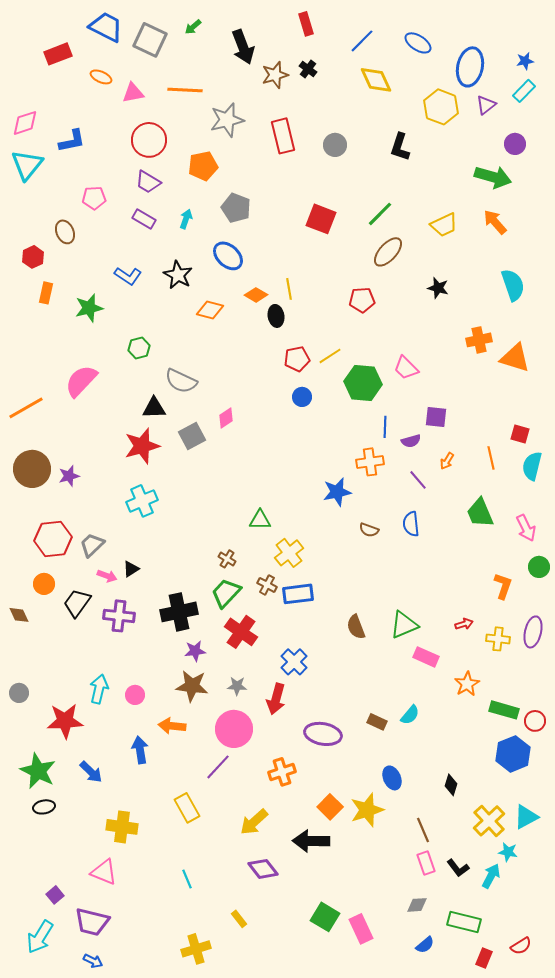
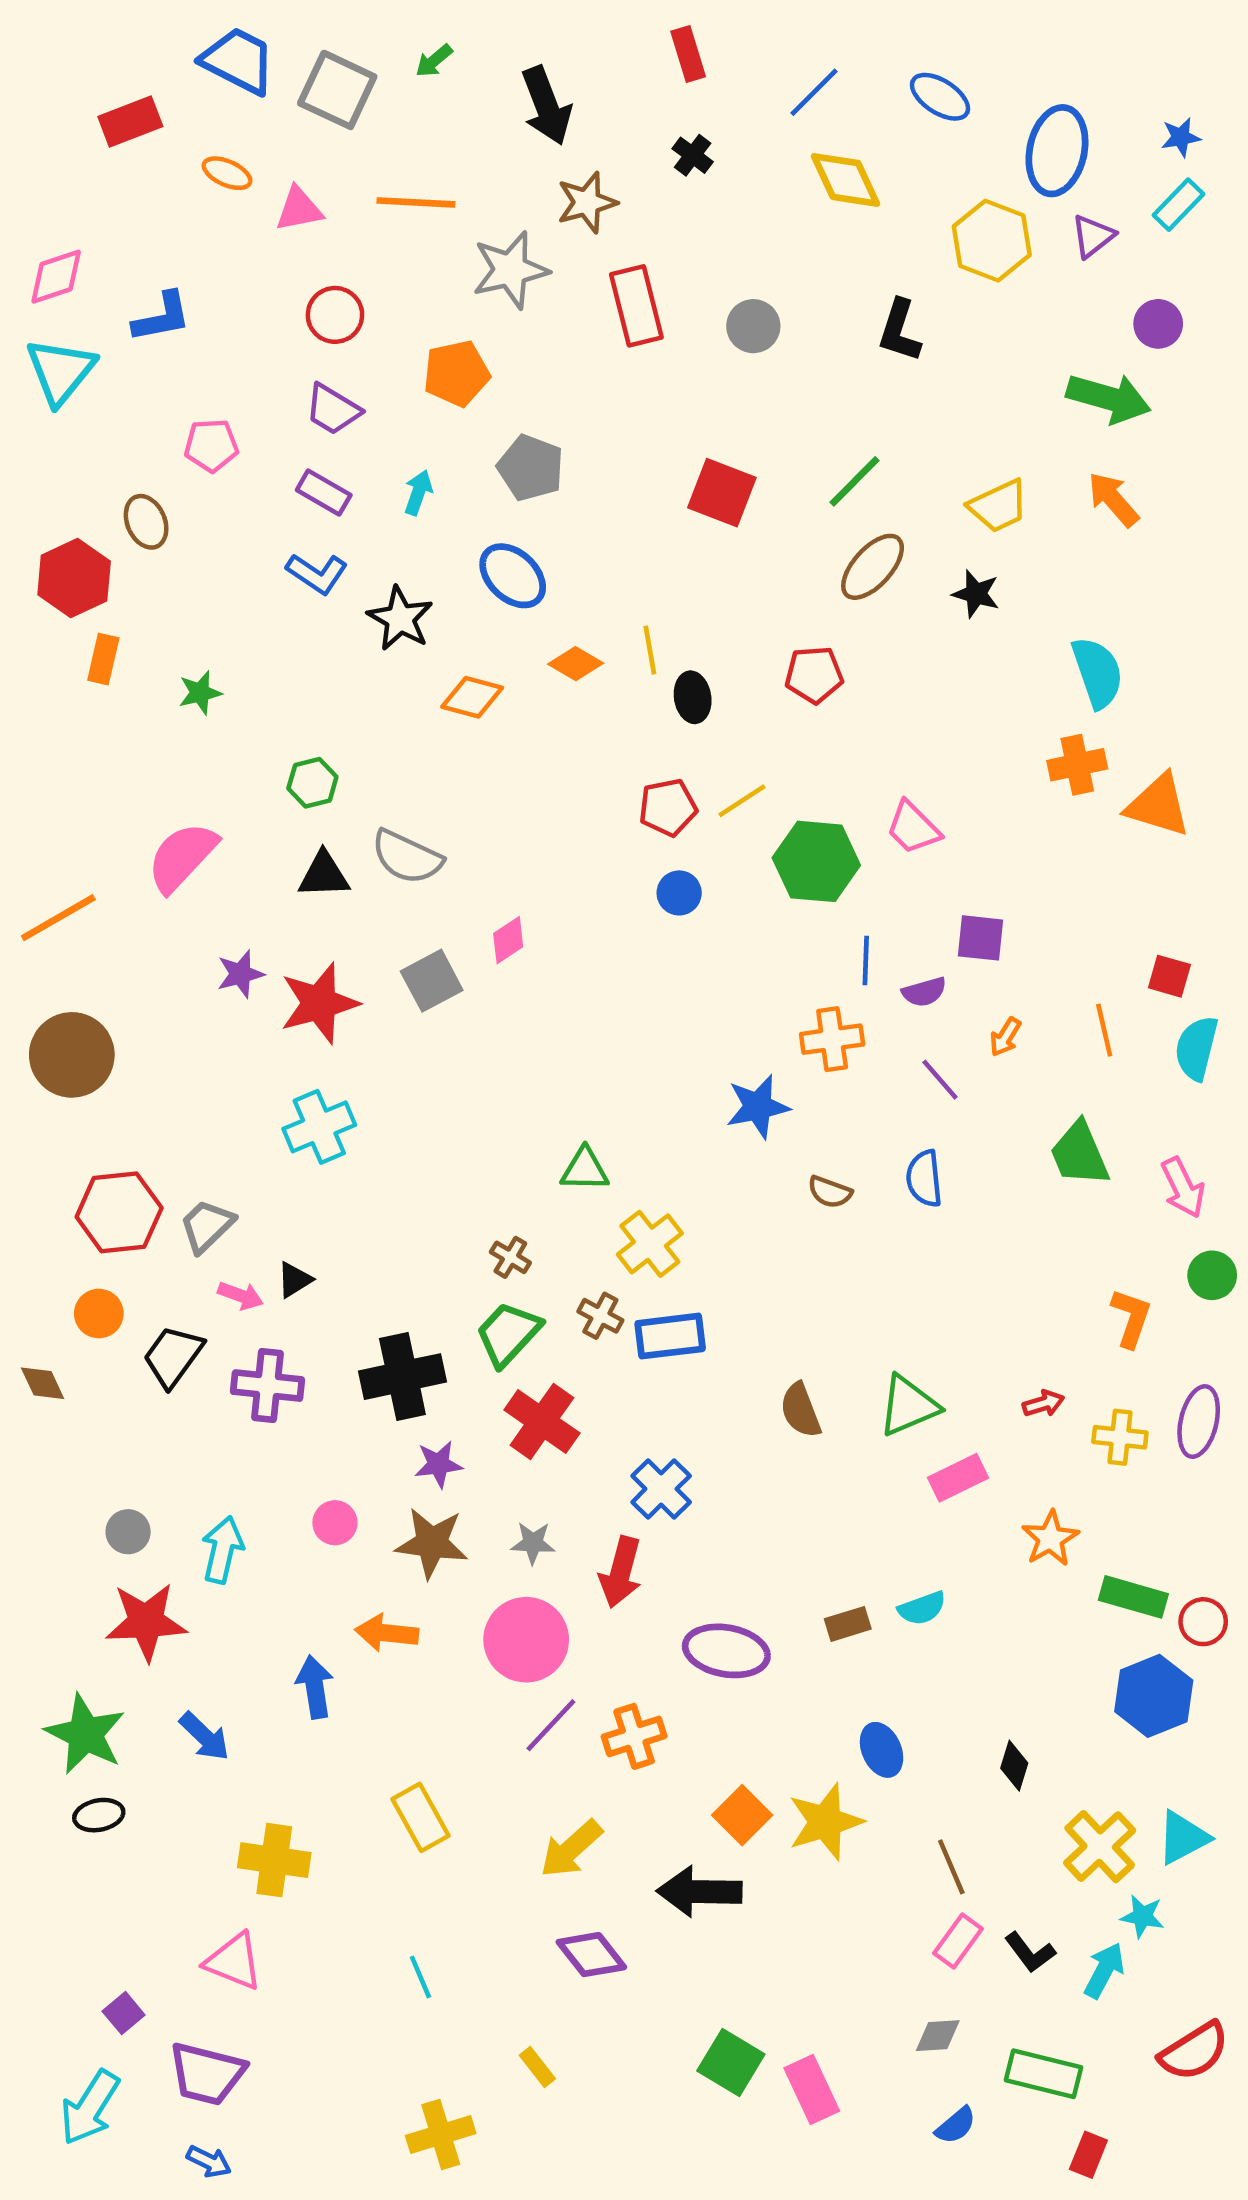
brown star: (275, 75) -> (587, 202), moved
red circle: (149, 140) -> (335, 315), size x0.7
red hexagon: (33, 257) -> (74, 578), size x1.5
blue L-shape: (128, 276) -> (317, 574), moved
cyan semicircle: (513, 285) -> (1097, 673), moved
black star: (438, 288) -> (976, 594), moved
green star: (89, 308) -> (200, 693), size x0.7
black ellipse: (276, 316) -> (693, 697), moved
black triangle: (154, 408) -> (324, 875), moved
purple star: (69, 476) -> (241, 974), moved
pink rectangle: (426, 657) -> (958, 1478), turned -50
gray circle: (19, 693) -> (128, 1532), moved
pink circle: (135, 695) -> (335, 1523), moved
cyan semicircle: (410, 715) -> (922, 1608), turned 30
brown rectangle: (377, 722) -> (848, 1624), turned -42
purple line: (218, 767) -> (551, 1725), moved
pink rectangle: (426, 863) -> (958, 1941), turned 55
red semicircle: (521, 946) -> (1194, 2051), moved, size x1.5

